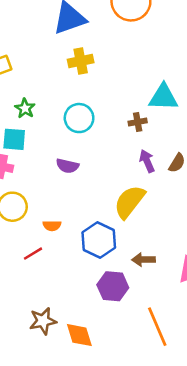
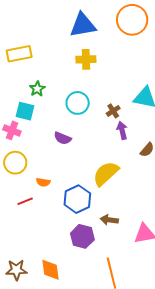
brown cross: (138, 122) -> (113, 111), moved, turned -32
purple arrow: (147, 161) -> (122, 130), moved
brown star: (43, 321) -> (16, 270), moved

